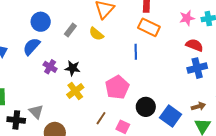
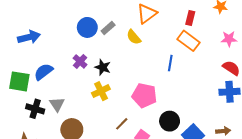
blue circle: (41, 22) -> (87, 27), moved
blue semicircle: (32, 47) -> (43, 72), moved
pink pentagon: (117, 87) -> (144, 95), turned 30

